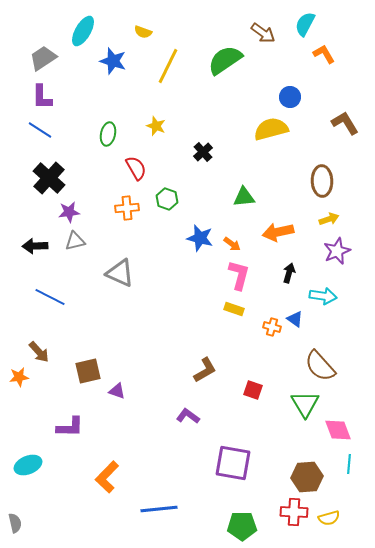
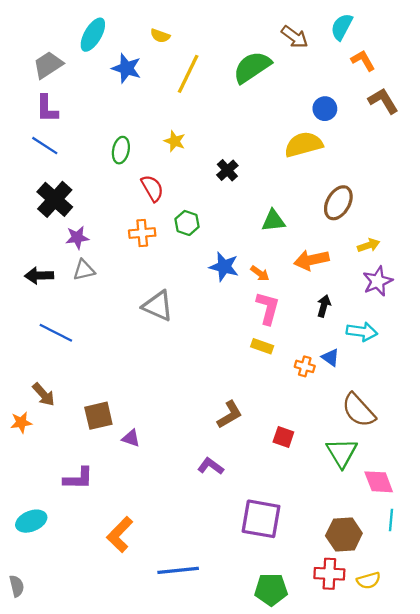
brown L-shape: (345, 123) -> (383, 101), moved
brown ellipse: (322, 181) -> (338, 203), moved, turned 32
gray triangle: (120, 273) -> (158, 306), moved

